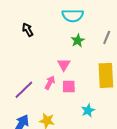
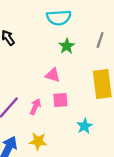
pink triangle: (64, 65) -> (53, 75), turned -40
pink arrow: (50, 83) -> (35, 107), moved

